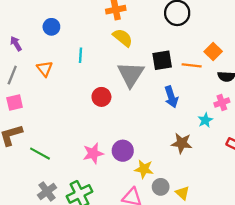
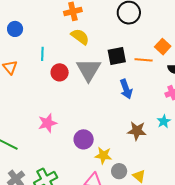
red circle: (101, 97) -> (60, 72), moved
cyan star: (205, 120) -> (164, 121), moved
pink star: (93, 153) -> (47, 123), moved

